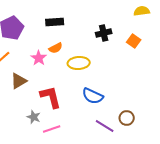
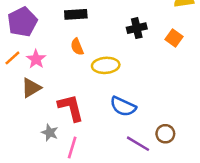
orange semicircle: (56, 48) -> (77, 47), turned 96
pink star: (39, 58) -> (36, 59), moved
pink line: (52, 129) -> (72, 147), turned -54

